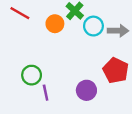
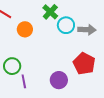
orange circle: (55, 24) -> (25, 29), moved

